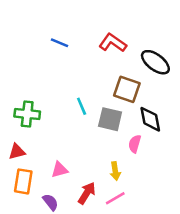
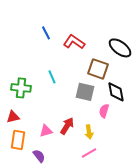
blue line: (60, 43) -> (46, 33), turned 40
red L-shape: (113, 43) -> (74, 42), moved
cyan line: (82, 106) -> (52, 77), moved
red arrow: (87, 193) -> (67, 126), moved

